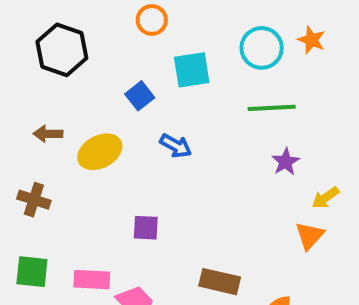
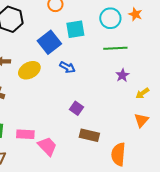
blue square: (140, 96) -> (49, 42), size x1.6
purple square: (146, 228) -> (76, 108), moved, turned 32
orange triangle: (310, 236) -> (141, 120), moved

